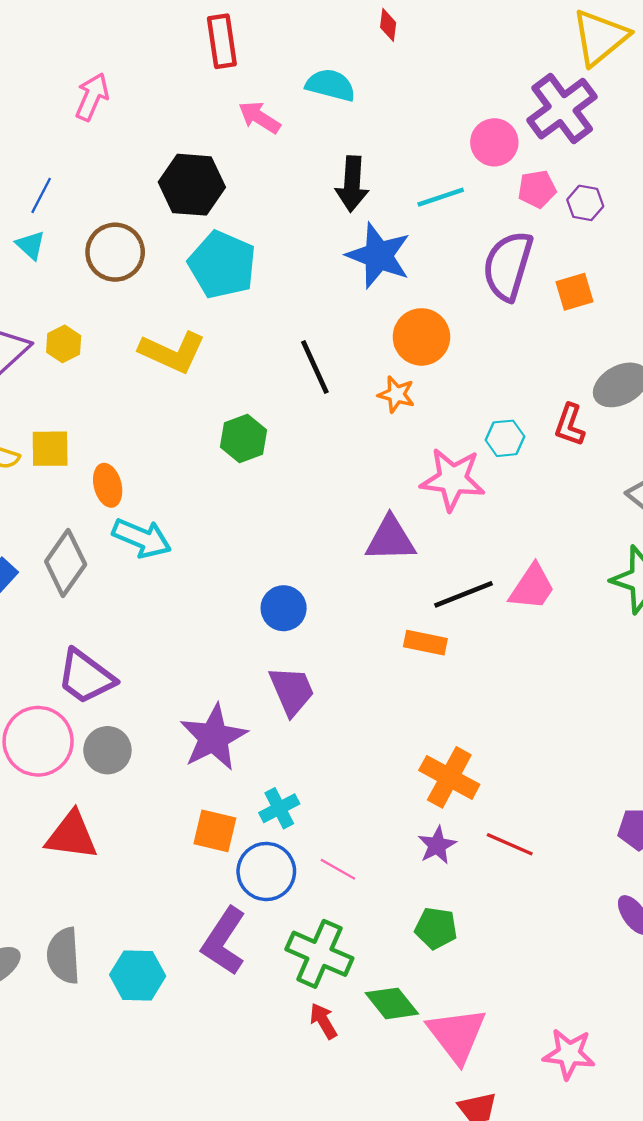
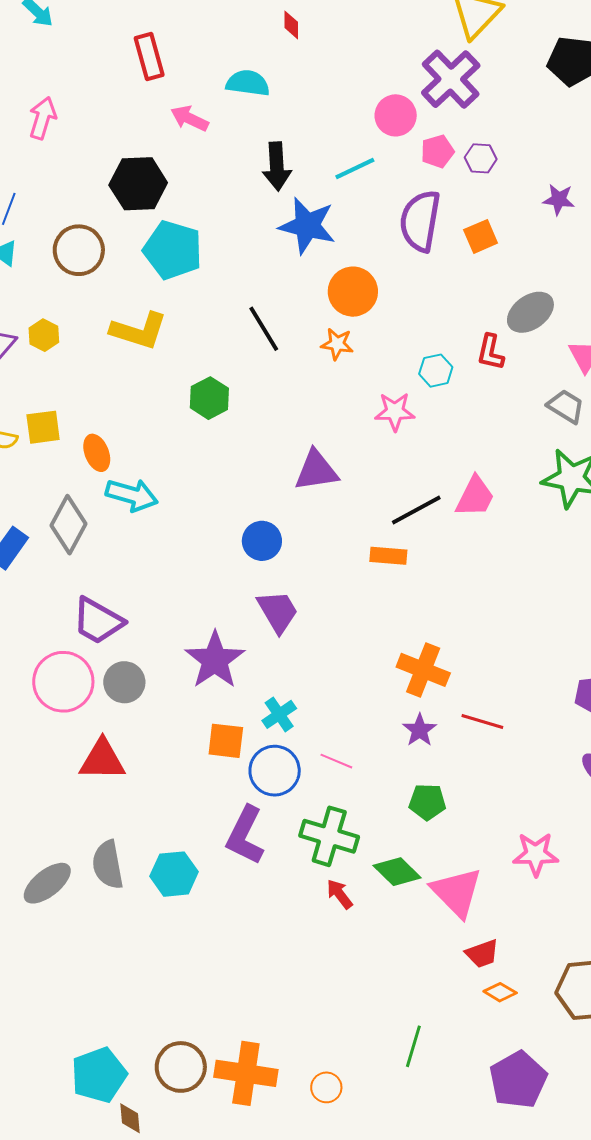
pink star: (453, 479) -> (395, 412), size x0.7
purple triangle: (390, 539) -> (316, 471), moved
pink star: (569, 1054) -> (536, 854), moved

